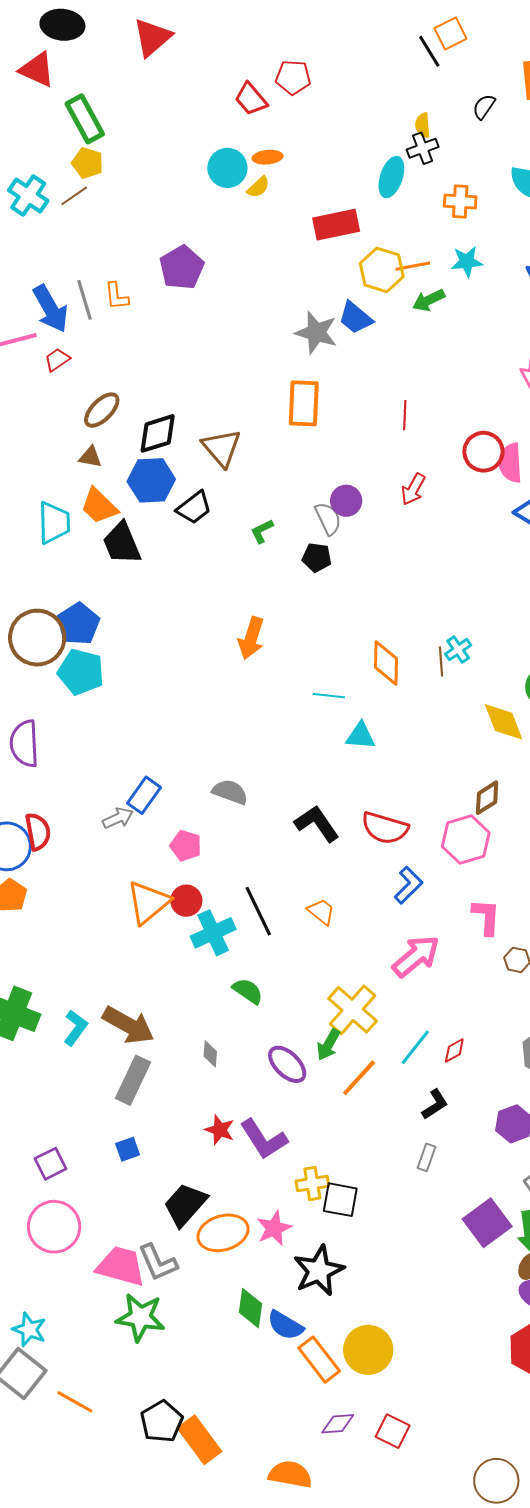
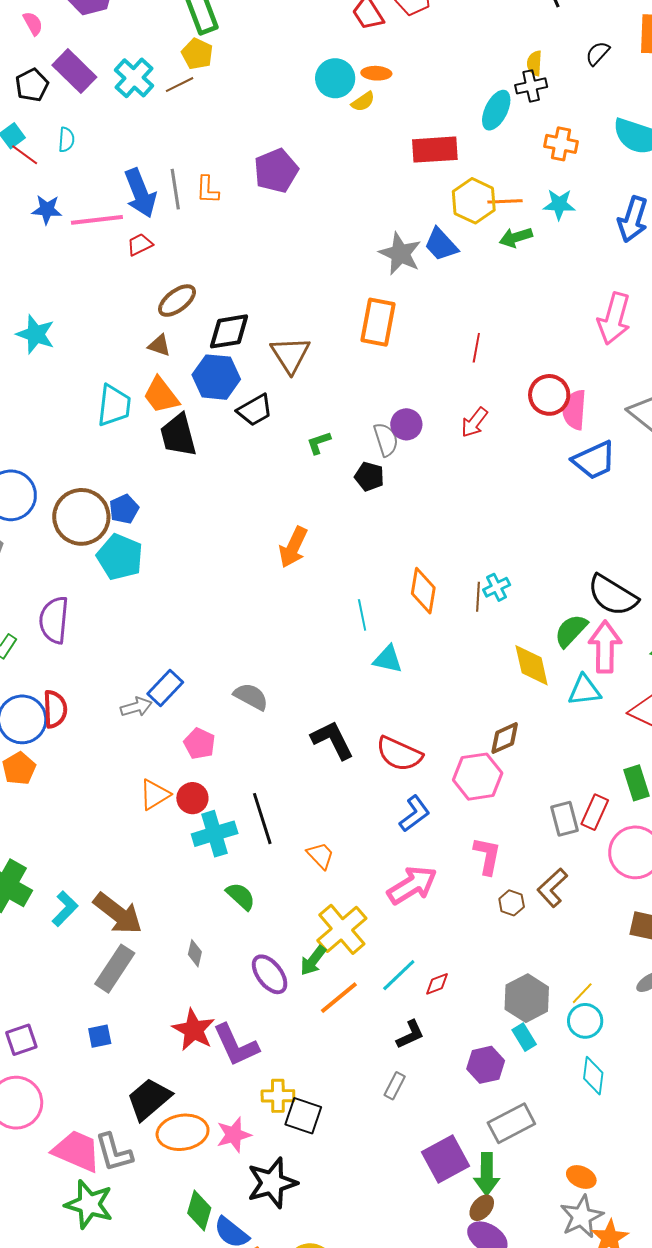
blue pentagon: (78, 624) -> (124, 509), size x0.7
cyan line: (329, 696) -> (362, 615), turned 64
orange triangle: (148, 902) -> (155, 795), size x0.7
orange trapezoid: (321, 912) -> (320, 855), moved
red star: (220, 1130) -> (194, 1030), size x1.4

